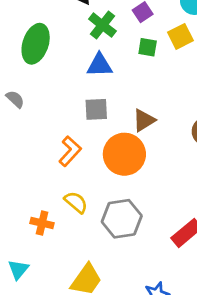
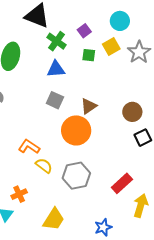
gray square: (96, 109) -> (55, 100), turned 30
orange L-shape: (70, 151) -> (29, 147), moved, turned -95
orange cross: (42, 223) -> (19, 194), moved, turned -35

